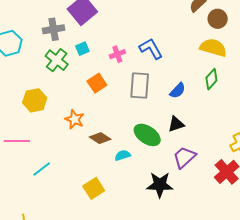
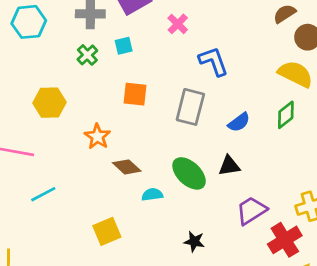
pink cross: (117, 54) -> (178, 24), moved, turned -35
green cross: (57, 60) -> (87, 55), size x0.7
orange square: (97, 83) -> (135, 94), turned 30
purple trapezoid: (184, 157) -> (251, 211), moved
black star: (160, 185) -> (194, 242), size x0.6

